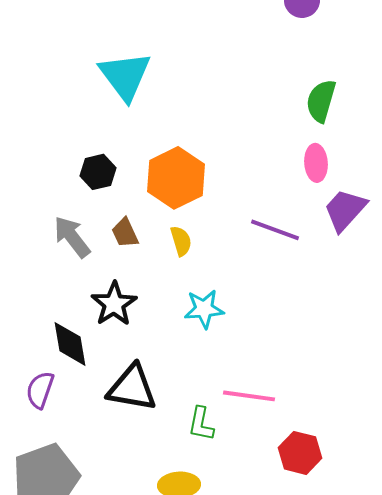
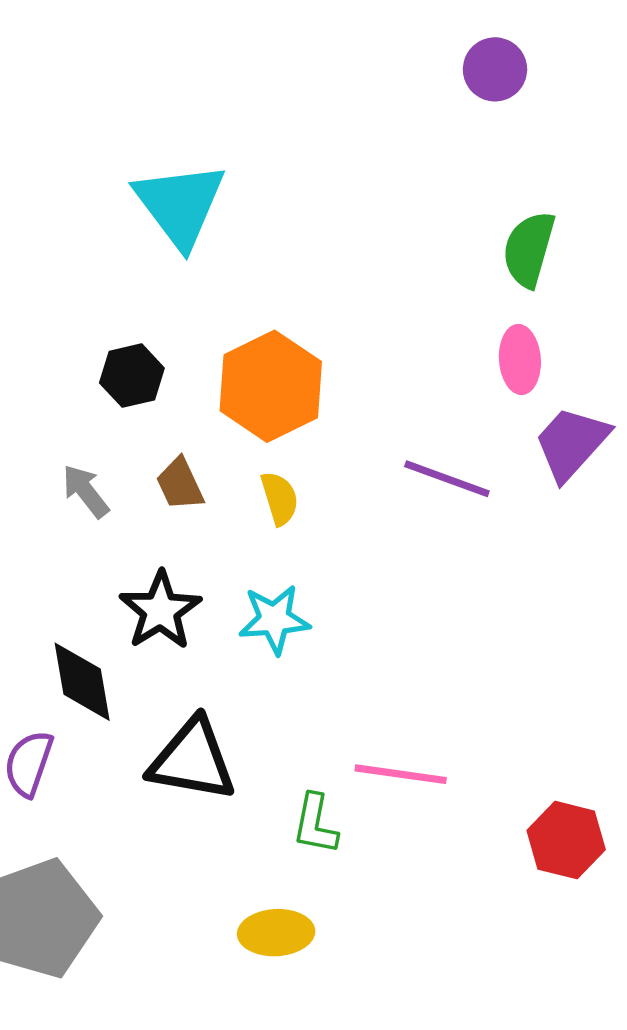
gray arrow: (72, 237) -> (86, 491), size x0.7
cyan star: (204, 309) -> (274, 619), moved
red hexagon: (300, 453) -> (566, 840), moved

